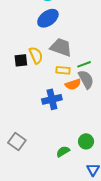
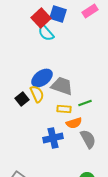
blue ellipse: (48, 18) -> (42, 78), moved
black square: (21, 60) -> (22, 99), turned -32
gray semicircle: (86, 79) -> (88, 139), moved

